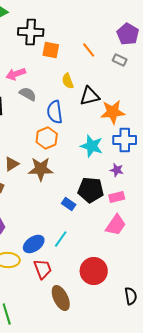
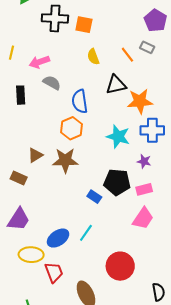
orange square: (51, 50) -> (84, 25), moved
orange line: (89, 50) -> (127, 55), moved
yellow semicircle: (68, 81) -> (93, 57), moved
red trapezoid: (43, 269) -> (54, 272), moved

